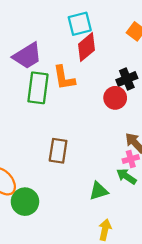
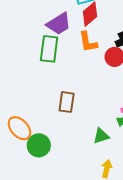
purple trapezoid: (27, 56) -> (59, 24), moved
orange L-shape: (64, 78) -> (88, 42), moved

